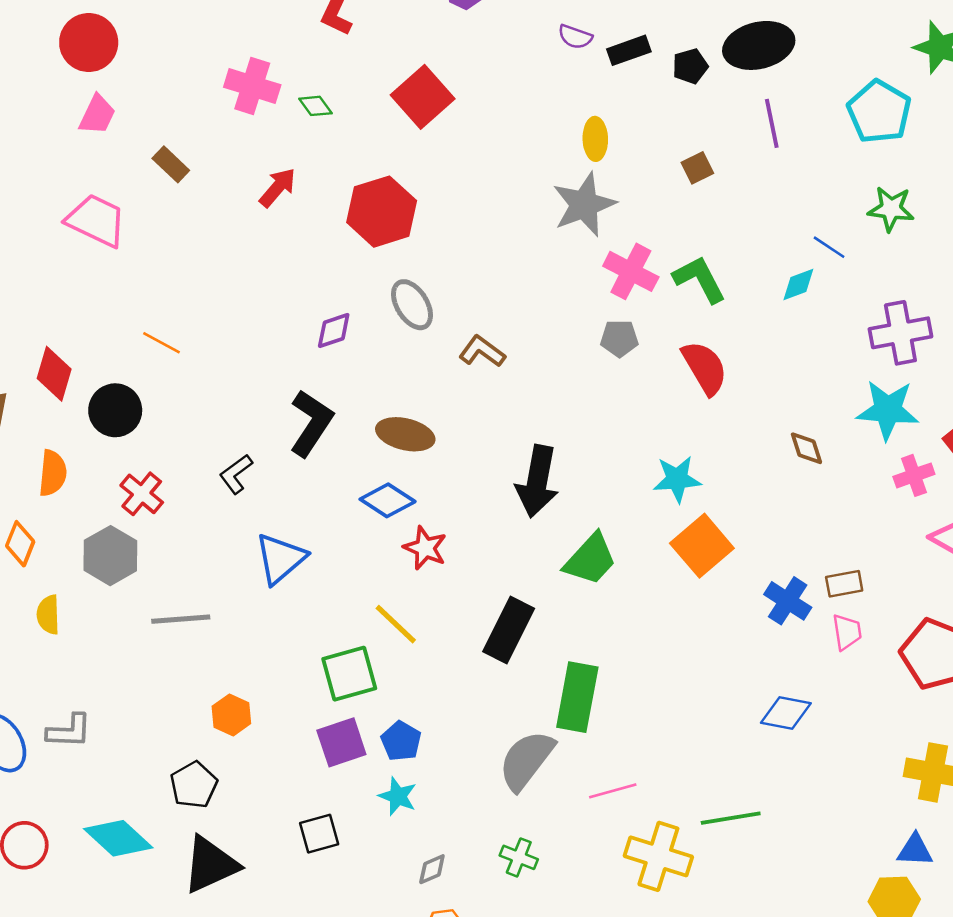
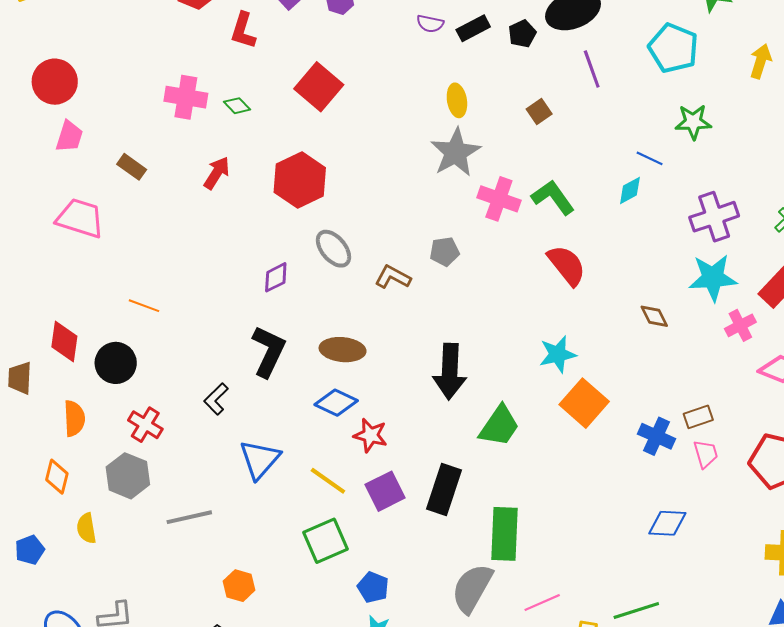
gray pentagon: (619, 338) -> (445, 252), moved
yellow line: (396, 624) -> (328, 481), moved
purple square: (341, 742) -> (385, 491), moved

